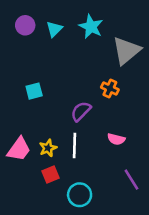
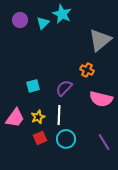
cyan star: (91, 27) -> (62, 14), moved
cyan square: (34, 91) -> (33, 86), moved
pink semicircle: (116, 139) -> (101, 99), moved, size x1.6
cyan circle: (80, 195) -> (66, 139), moved

